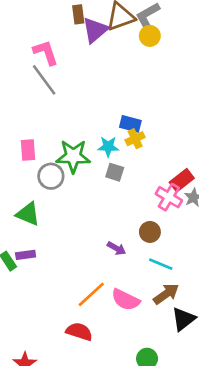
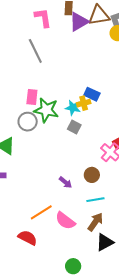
pink L-shape: (46, 53) -> (43, 18), moved
yellow cross: (135, 139) -> (84, 103), moved
pink rectangle: (28, 150) -> (32, 97), moved
cyan line: (161, 264) -> (95, 200), turned -42
brown arrow: (166, 294) -> (95, 222), turned -30

